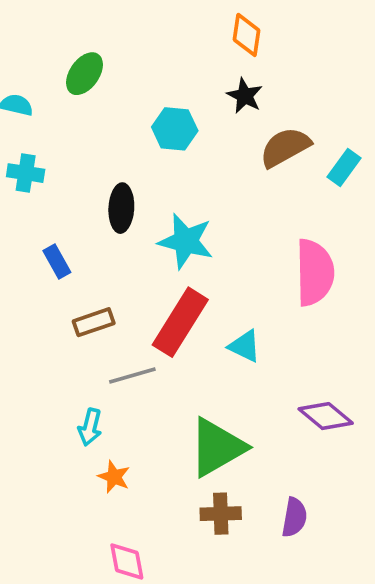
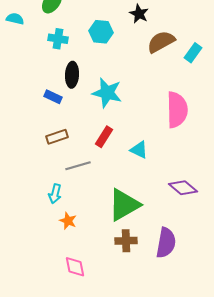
cyan cross: (26, 173) -> (58, 39), moved
blue rectangle: (57, 261) -> (53, 97), moved, turned -36
red rectangle: (180, 322) -> (104, 137), size x0.6
purple semicircle: (294, 517) -> (166, 243), size x1.4

